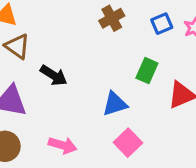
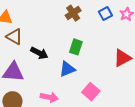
green rectangle: (147, 71) -> (76, 47), moved
blue triangle: (115, 104) -> (67, 69), moved

